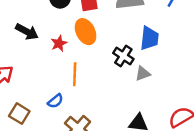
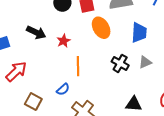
orange ellipse: (86, 32) -> (101, 28), moved
black cross: (123, 56) -> (120, 63), moved
gray triangle: (143, 74) -> (145, 62), moved

